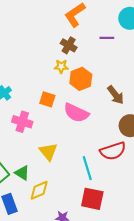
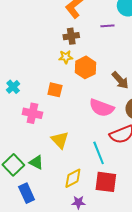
brown cross: (69, 45) -> (71, 36), turned -35
pink semicircle: (76, 113) -> (102, 108), moved
yellow diamond: (39, 190) -> (73, 178), moved

